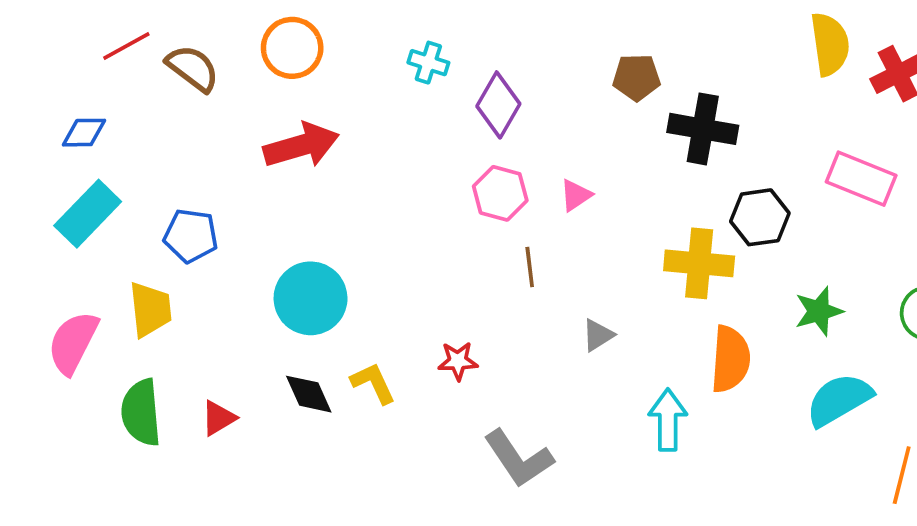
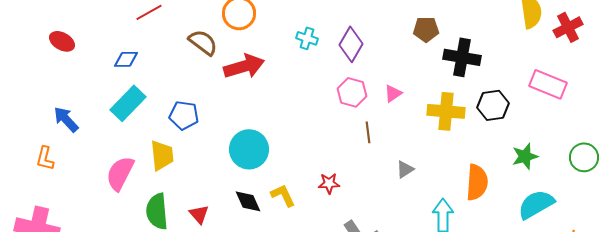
cyan cross: (428, 63) -> (307, 38), moved
brown semicircle: (193, 68) -> (203, 42), moved
yellow cross: (699, 263) -> (446, 111), moved
red triangle: (218, 418) -> (199, 214), turned -40

